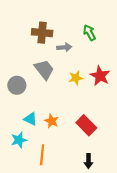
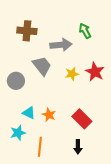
brown cross: (42, 33) -> (27, 31), moved
gray arrow: (64, 47) -> (61, 45), size x1.5
black arrow: (88, 161) -> (78, 147), moved

